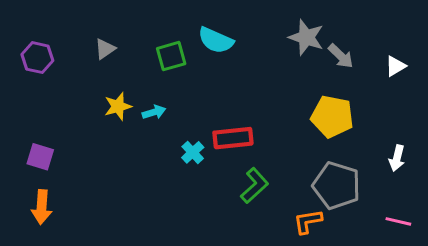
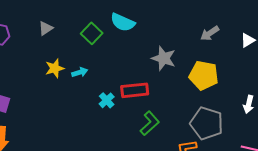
gray star: (306, 37) -> (164, 58), moved
green square: (171, 56) -> (92, 33), turned -30
gray arrow: (341, 56) -> (210, 33), turned 102

